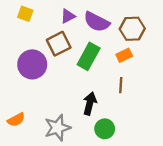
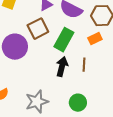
brown line: (121, 85) -> (84, 65), moved
black arrow: (90, 104) -> (62, 67), moved

